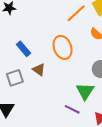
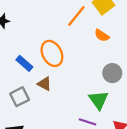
orange ellipse: (63, 47) -> (52, 53), moved

